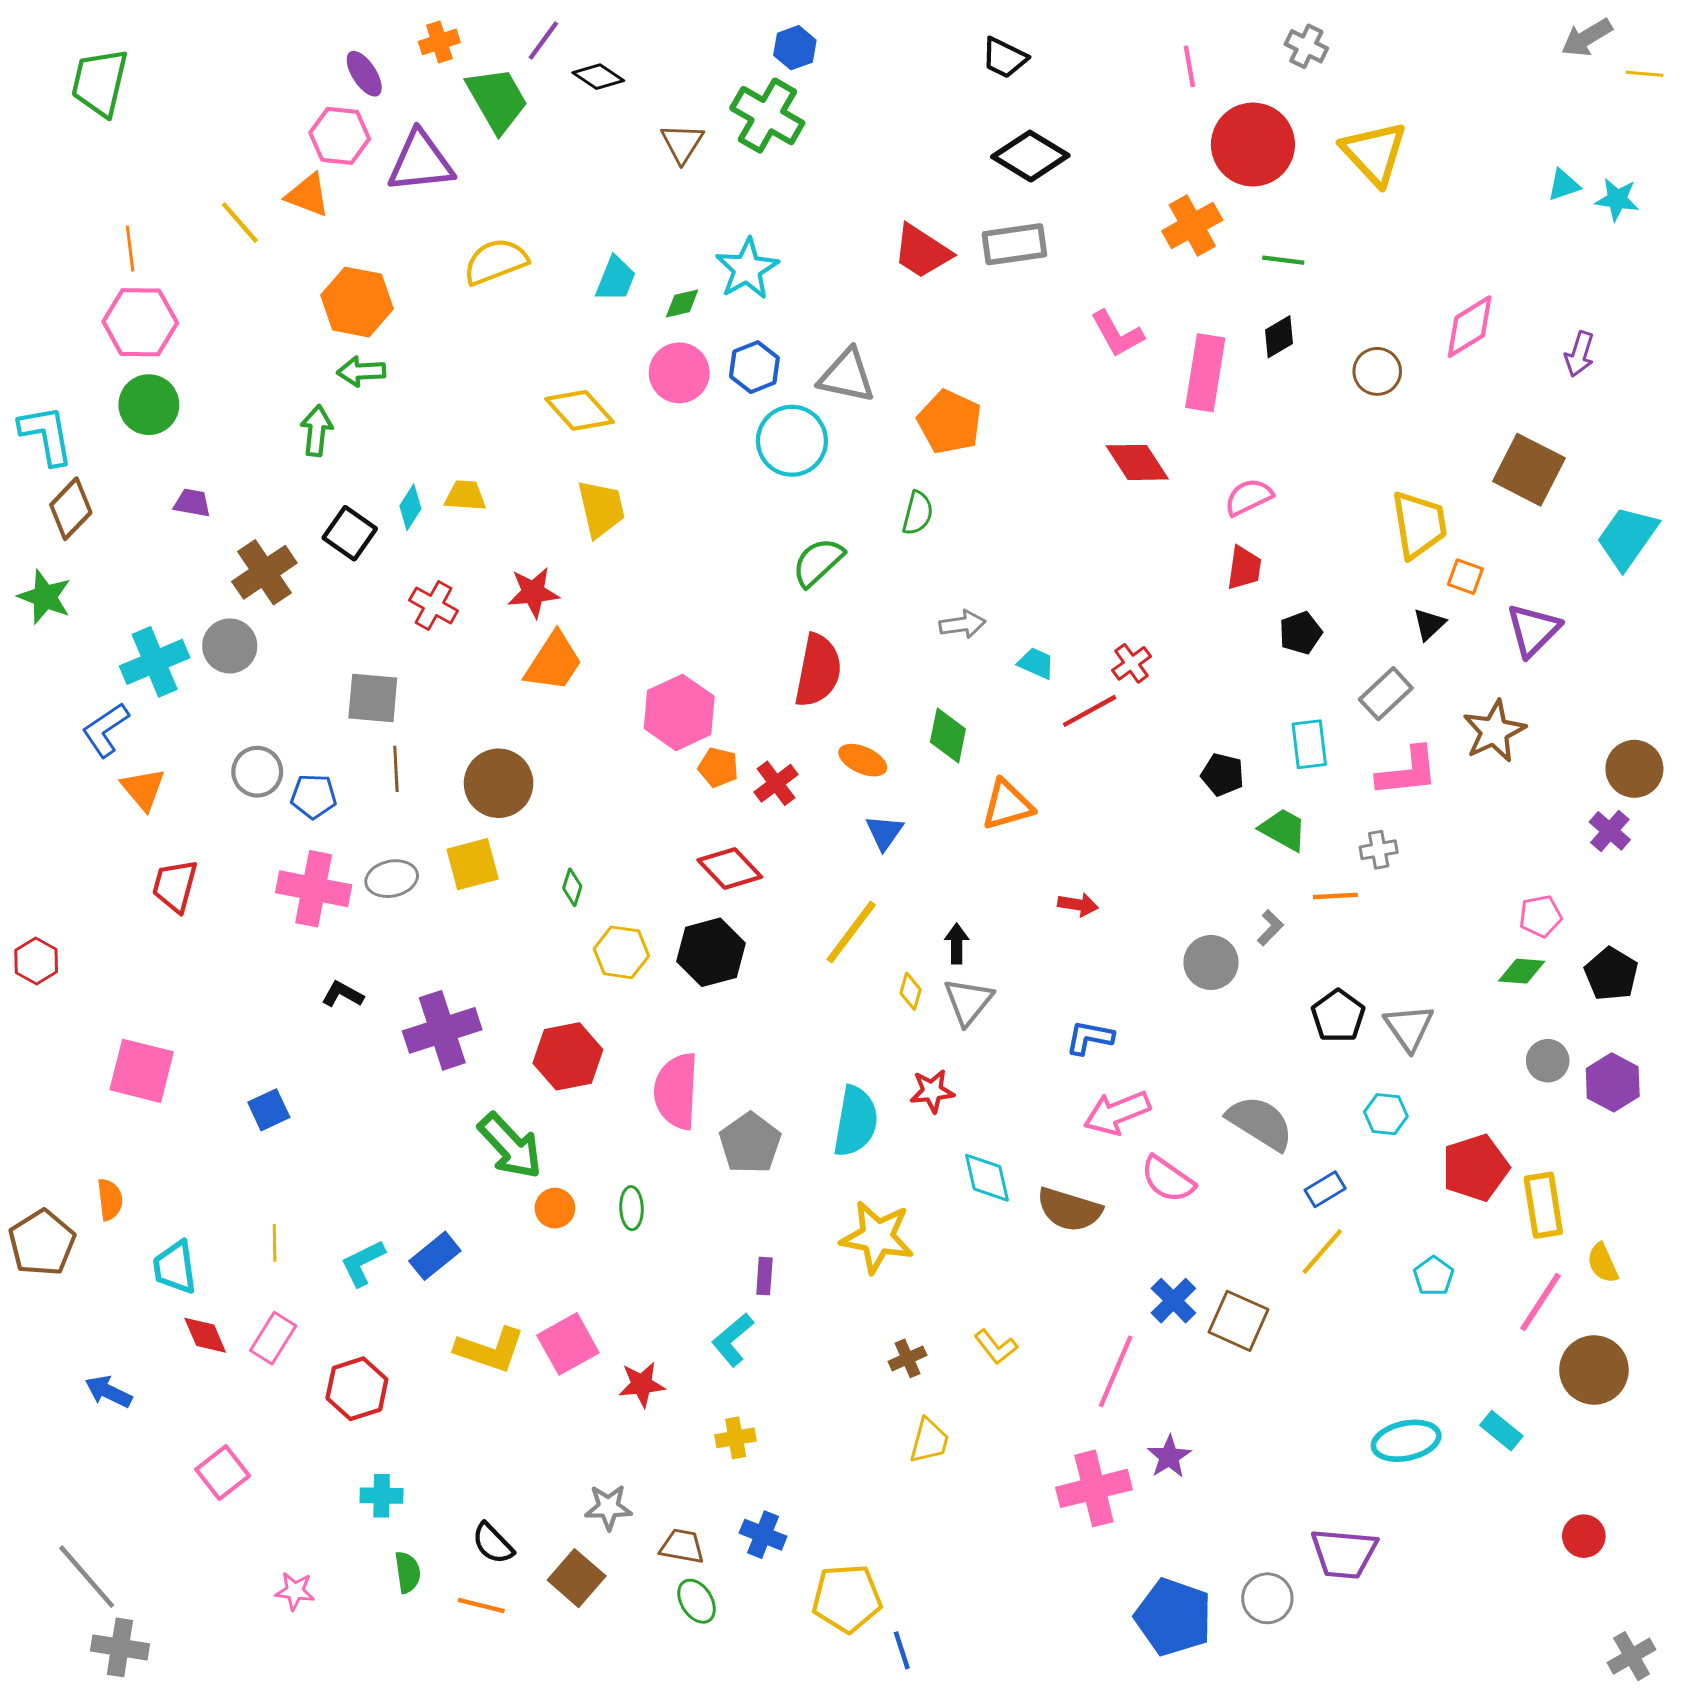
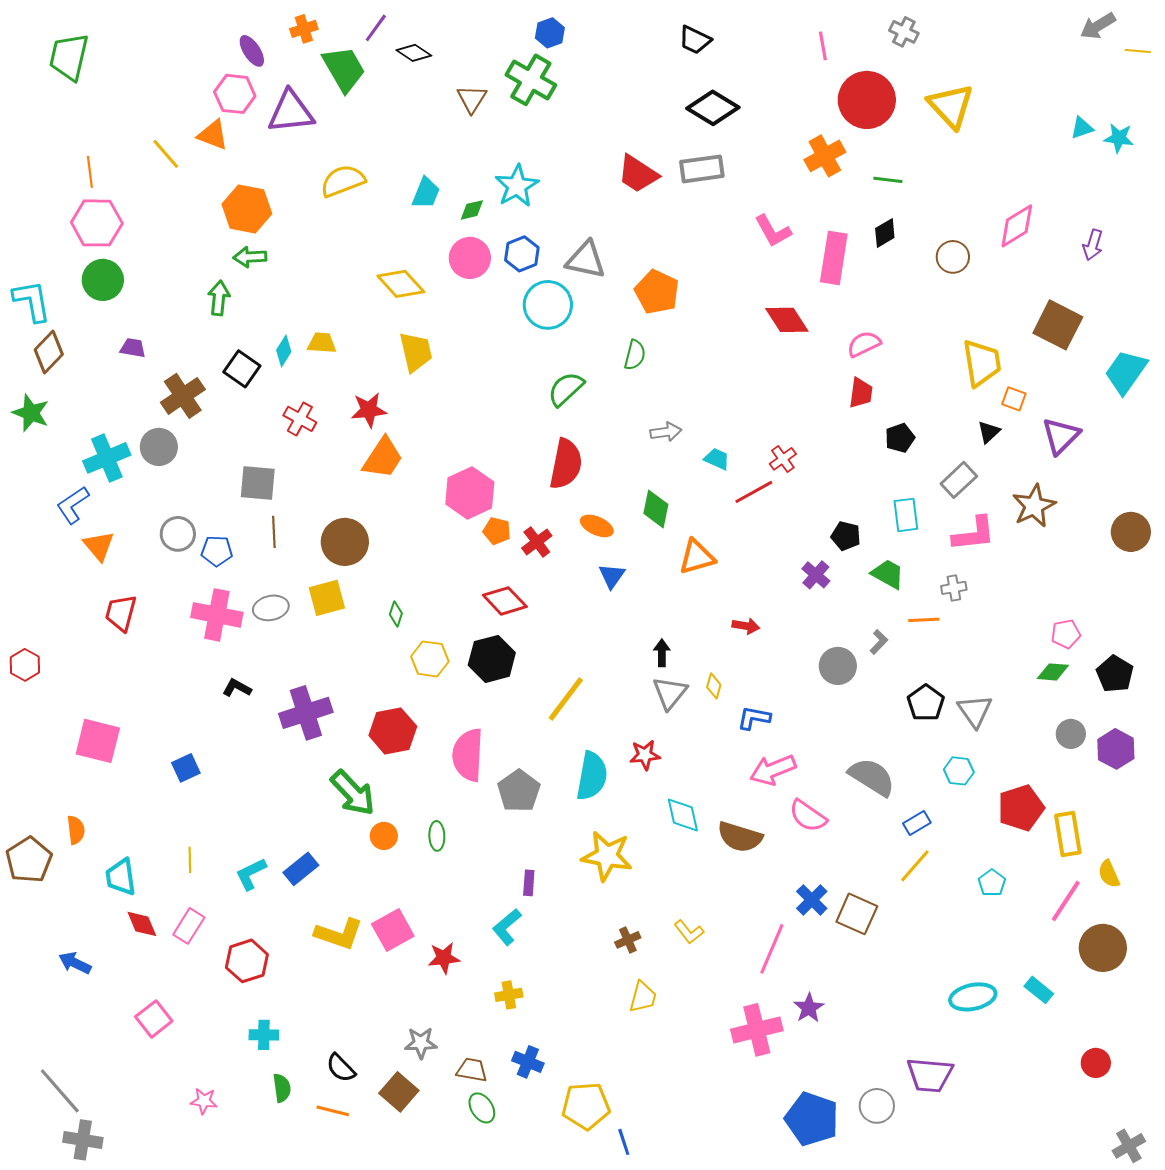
purple cross: (1610, 831) -> (816, 575), moved
yellow line: (851, 932) -> (566, 699), moved
yellow diamond: (910, 991) -> (714, 686), moved

